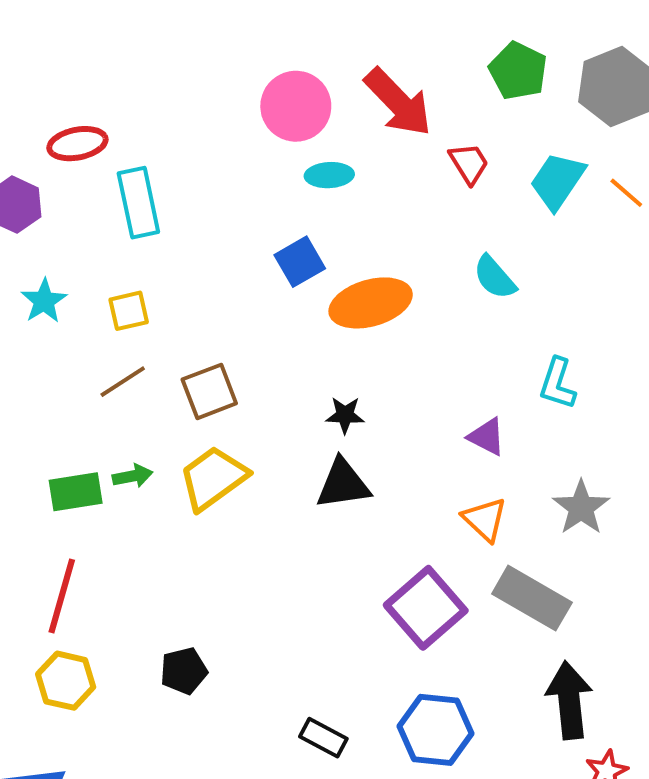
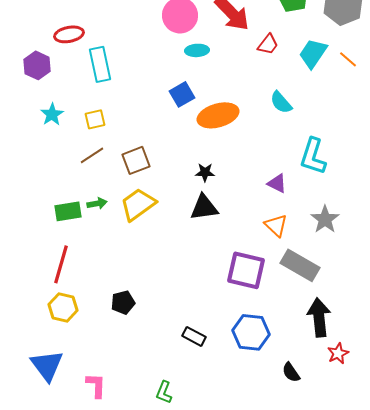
red trapezoid: (469, 163) -> (268, 44), turned 70
cyan L-shape: (557, 384) -> (313, 156), size x1.4
purple square: (426, 608) -> (246, 270), turned -36

